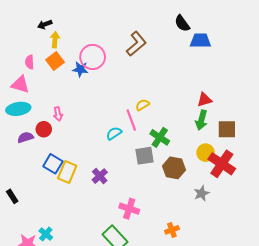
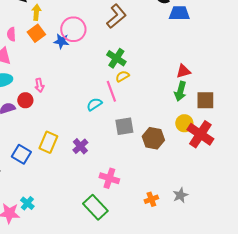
green cross: (160, 137) -> (116, 58), moved
blue square: (53, 164) -> (21, 154), moved
gray star: (201, 193) -> (180, 195), moved

